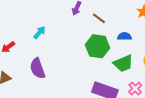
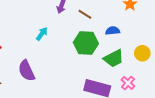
cyan arrow: (39, 32) -> (42, 34), moved

